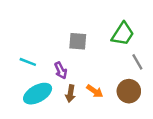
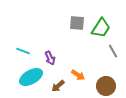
gray square: (78, 41) -> (77, 23), moved
brown circle: (129, 91) -> (106, 86), moved
brown arrow: (70, 94) -> (58, 86), moved, turned 40

